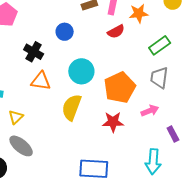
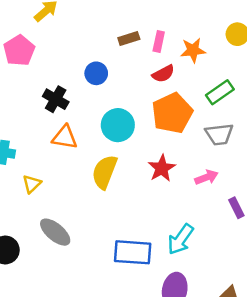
gray trapezoid: (159, 78) -> (219, 134), turned -105
orange pentagon: (120, 87) -> (172, 113), moved
red star: (113, 122) -> (162, 168), moved, turned -30
gray ellipse: (21, 146) -> (55, 232), moved
cyan arrow: (153, 162) -> (181, 239), moved, turned 30

